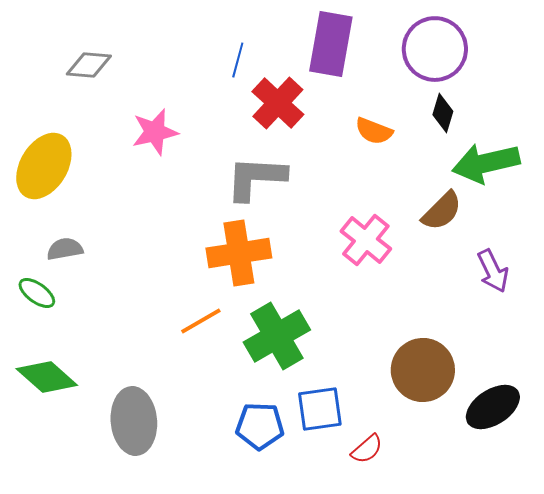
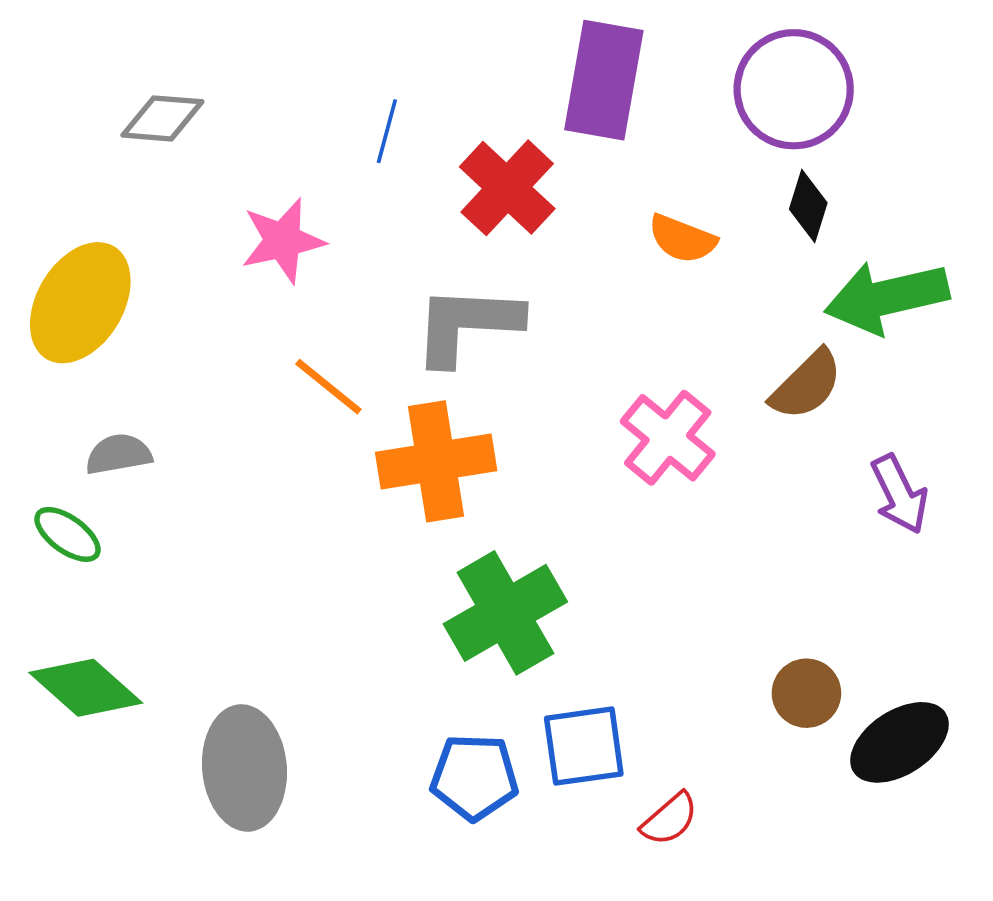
blue line: (238, 60) -> (387, 131), moved
orange line: (201, 321) -> (328, 387), moved, turned 69
brown circle: (423, 370) -> (806, 693), moved, size x0.6

